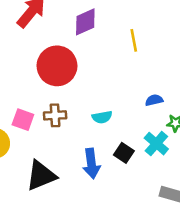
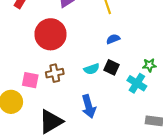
blue semicircle: (154, 100) -> (113, 39), moved
black square: (124, 153) -> (111, 67), moved

